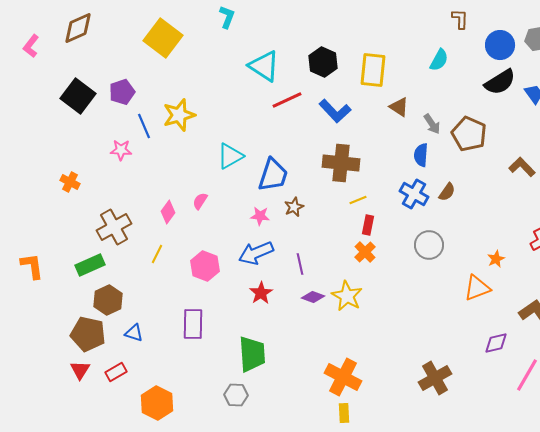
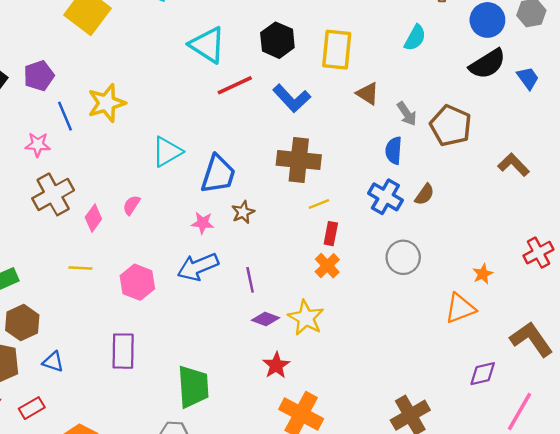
brown cross: (114, 227) -> (53, 194), moved
yellow line: (157, 254) -> (80, 268), turned 66
red star: (261, 293) -> (276, 365), moved

